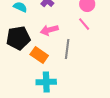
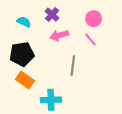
pink arrow: (49, 30) -> (59, 35), moved
orange rectangle: (39, 55) -> (25, 80), moved

